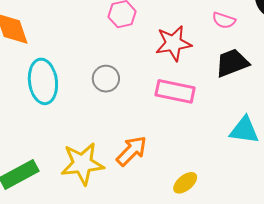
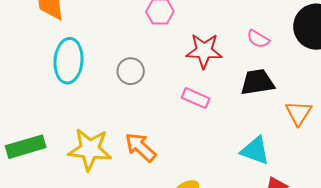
pink rectangle: (175, 91) -> (196, 98), size x0.7
orange arrow: (132, 151) -> (141, 147), turned -104

